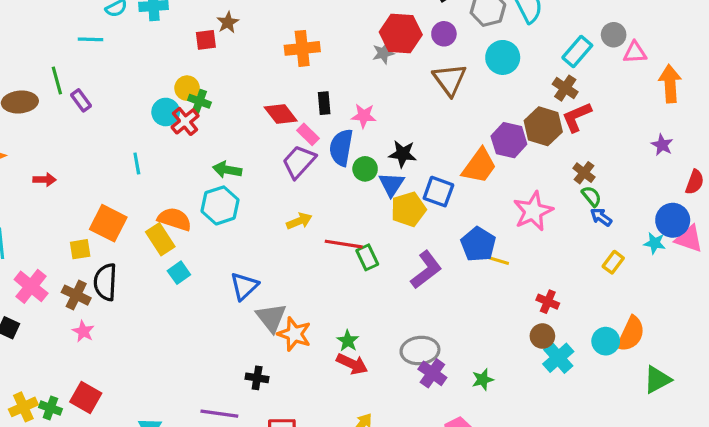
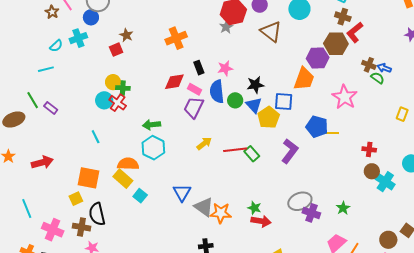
red diamond: (281, 114) -> (174, 82), turned -45
red arrow: (45, 180) -> (42, 162), size x1.5
blue arrow: (601, 217) -> (384, 68), moved

